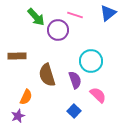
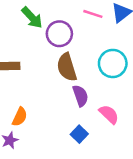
pink line: (75, 15) -> (93, 14), moved
cyan circle: (91, 61) -> (113, 63), moved
brown semicircle: (47, 75) -> (67, 67), moved

